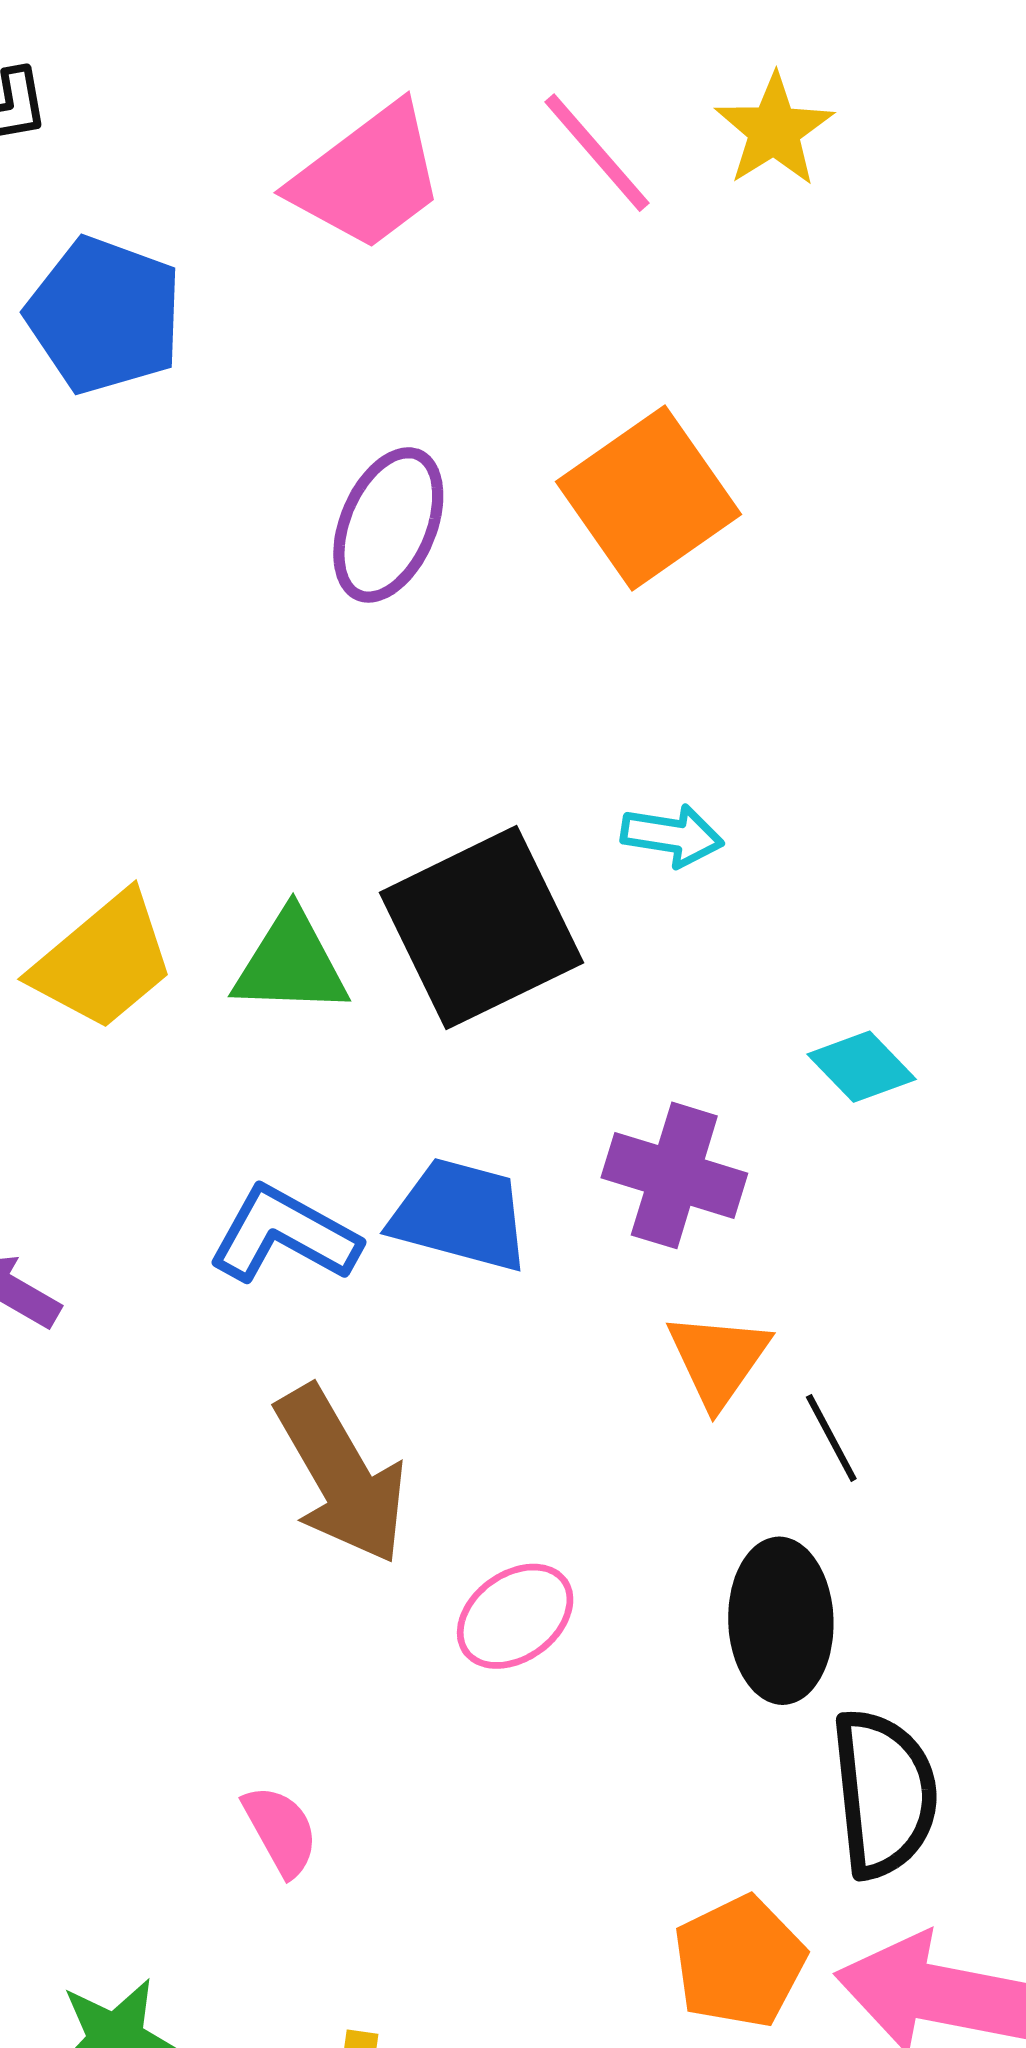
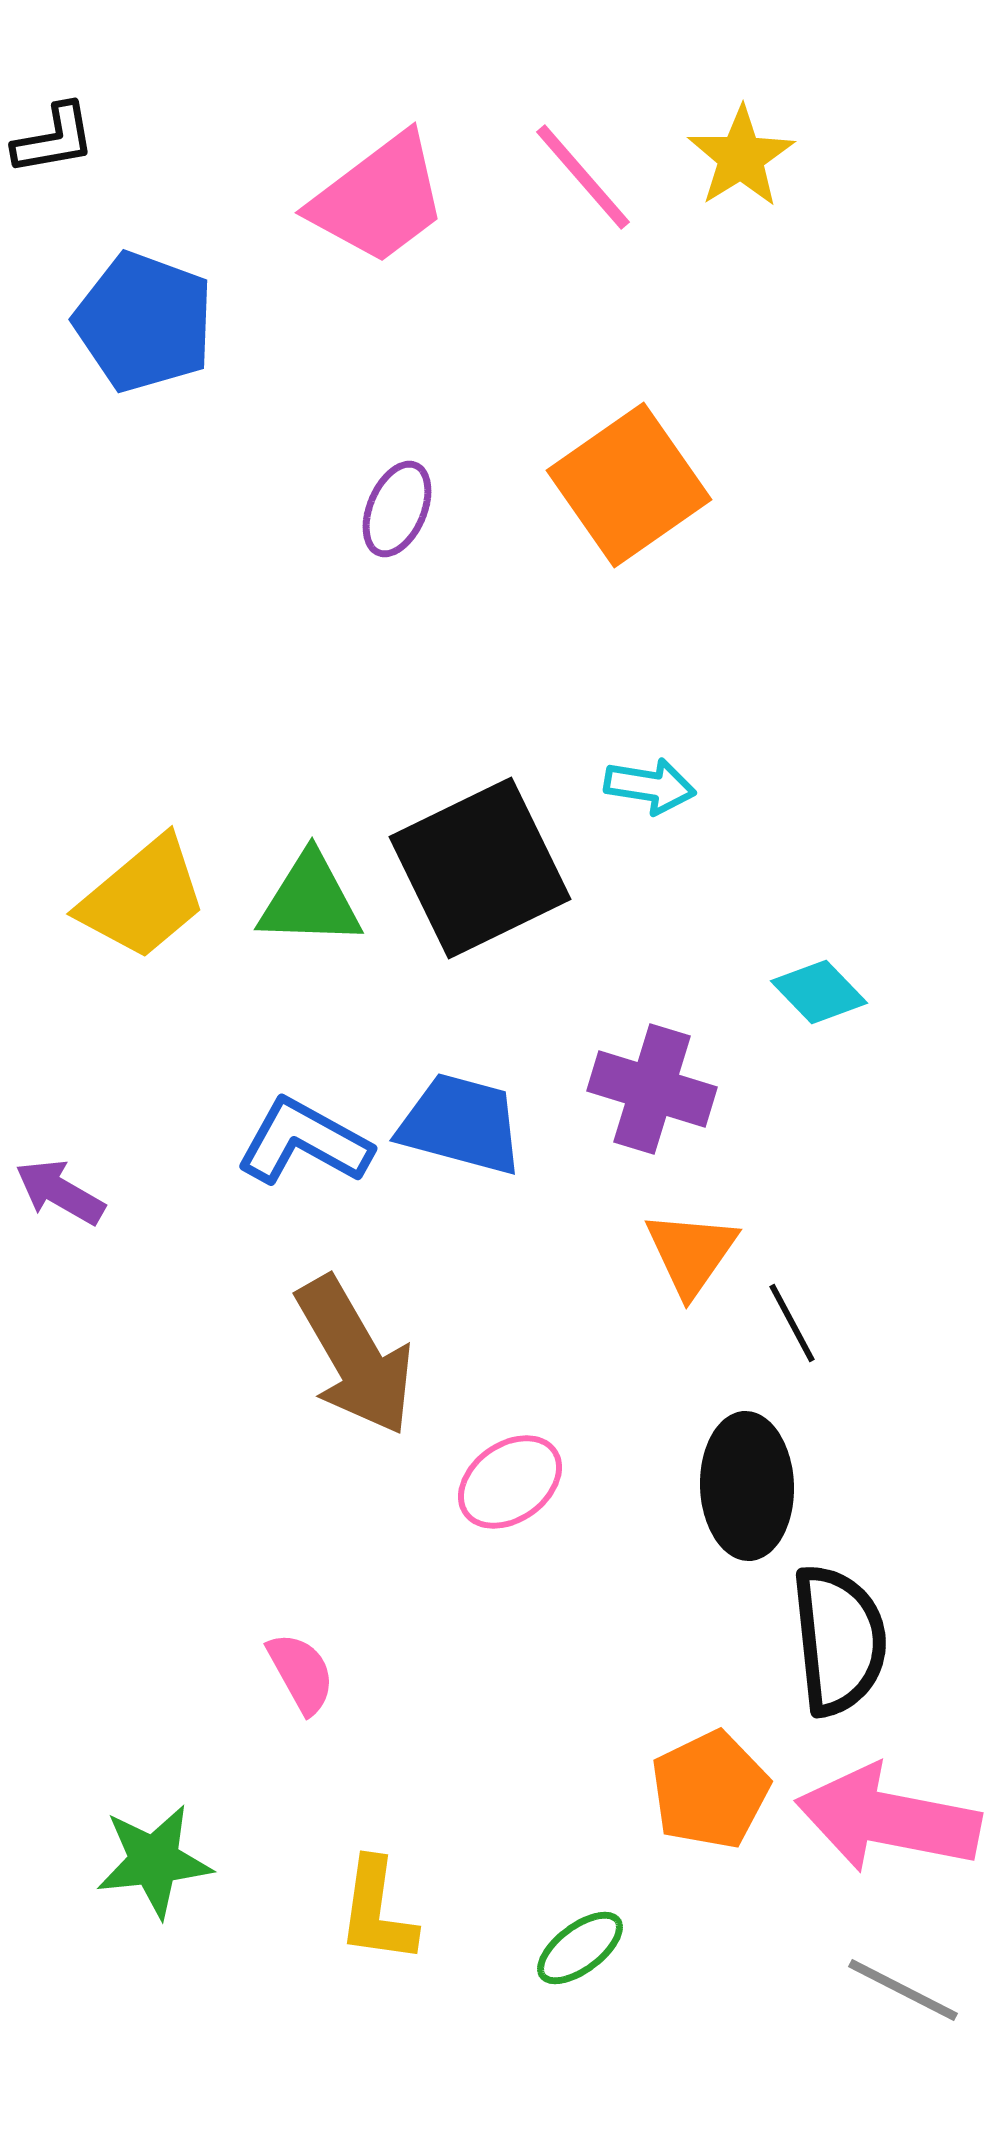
purple ellipse: (388, 525) -> (397, 509), size x0.7

